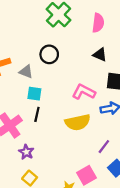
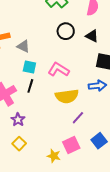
black circle: (49, 54) -> (66, 31), moved
pink L-shape: (84, 92) -> (59, 70), moved
purple line: (104, 147) -> (78, 118), moved

